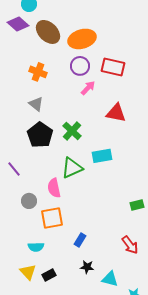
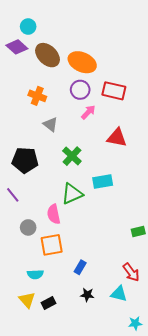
orange ellipse: (82, 39) -> (82, 62), turned 40
gray triangle: (36, 104) -> (51, 124), moved
black pentagon: (40, 135) -> (25, 160), moved, turned -30
cyan triangle: (110, 279) -> (119, 294), moved

